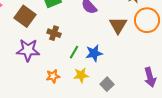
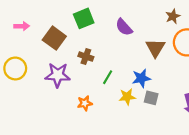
blue star: (94, 53) -> (141, 78), moved
yellow star: (81, 75) -> (127, 97), moved
gray square: (107, 84) -> (151, 98), moved, turned -32

